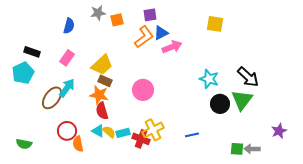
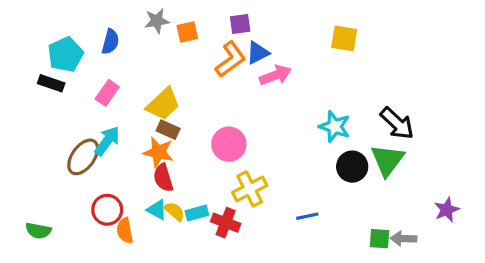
cyan pentagon: (23, 73) -> (66, 54), moved
yellow cross: (153, 130) -> (250, 189), moved

